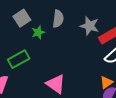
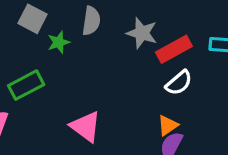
gray square: (22, 18) -> (33, 19), turned -30

